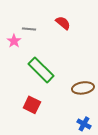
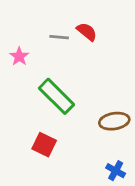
gray line: (29, 29) -> (59, 37), moved

